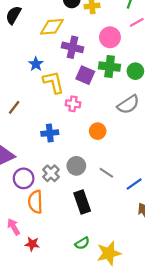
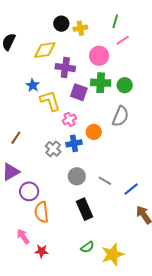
pink cross: (73, 104) -> (69, 119), turned -32
gray semicircle: (128, 104) -> (120, 116), turned -30
brown line: (14, 107) -> (16, 138), moved
orange circle: (98, 131) -> (94, 132), moved
blue cross: (50, 133) -> (74, 143), moved
gray cross: (51, 173) -> (53, 149), moved

